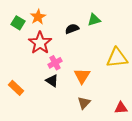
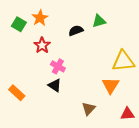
red star: (40, 43) -> (42, 45), size x0.7
pink cross: (55, 63) -> (58, 66), turned -32
orange triangle: (82, 76) -> (111, 85), moved

